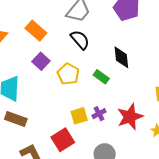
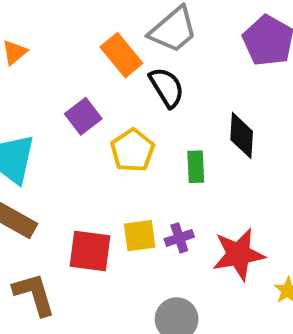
orange rectangle: (36, 31) -> (121, 55), moved
green rectangle: (101, 77) -> (196, 167), turned 42
red square: (63, 140) -> (90, 251), moved, turned 30

